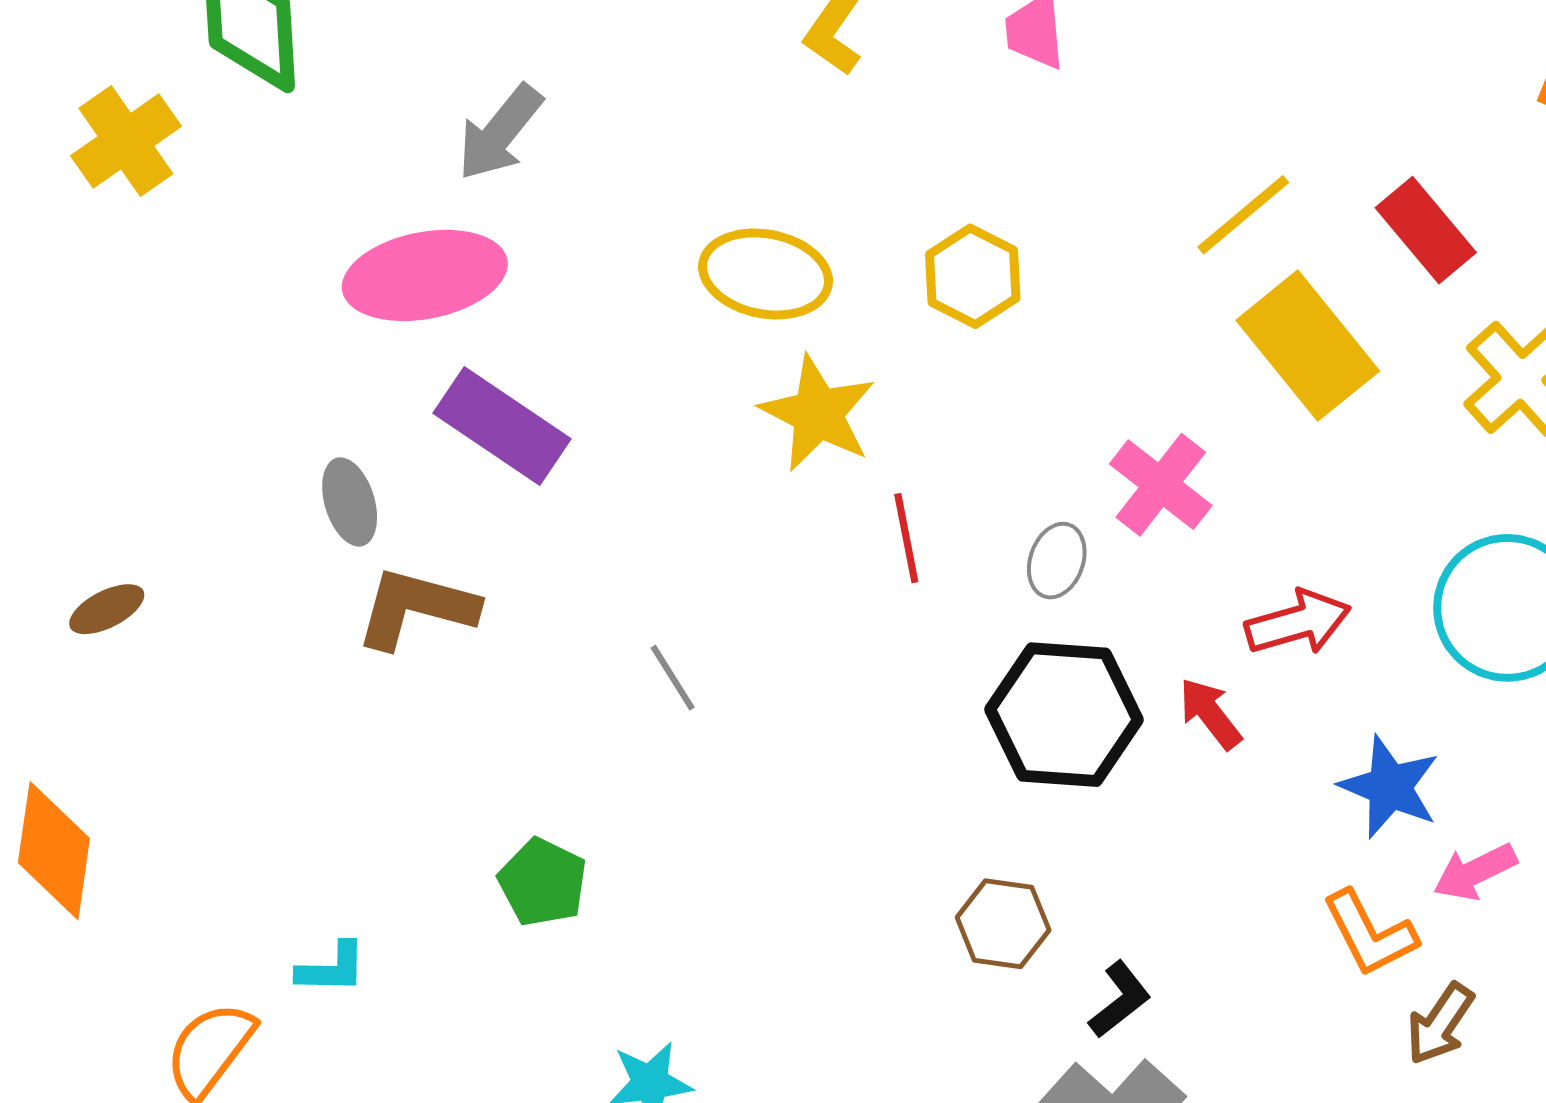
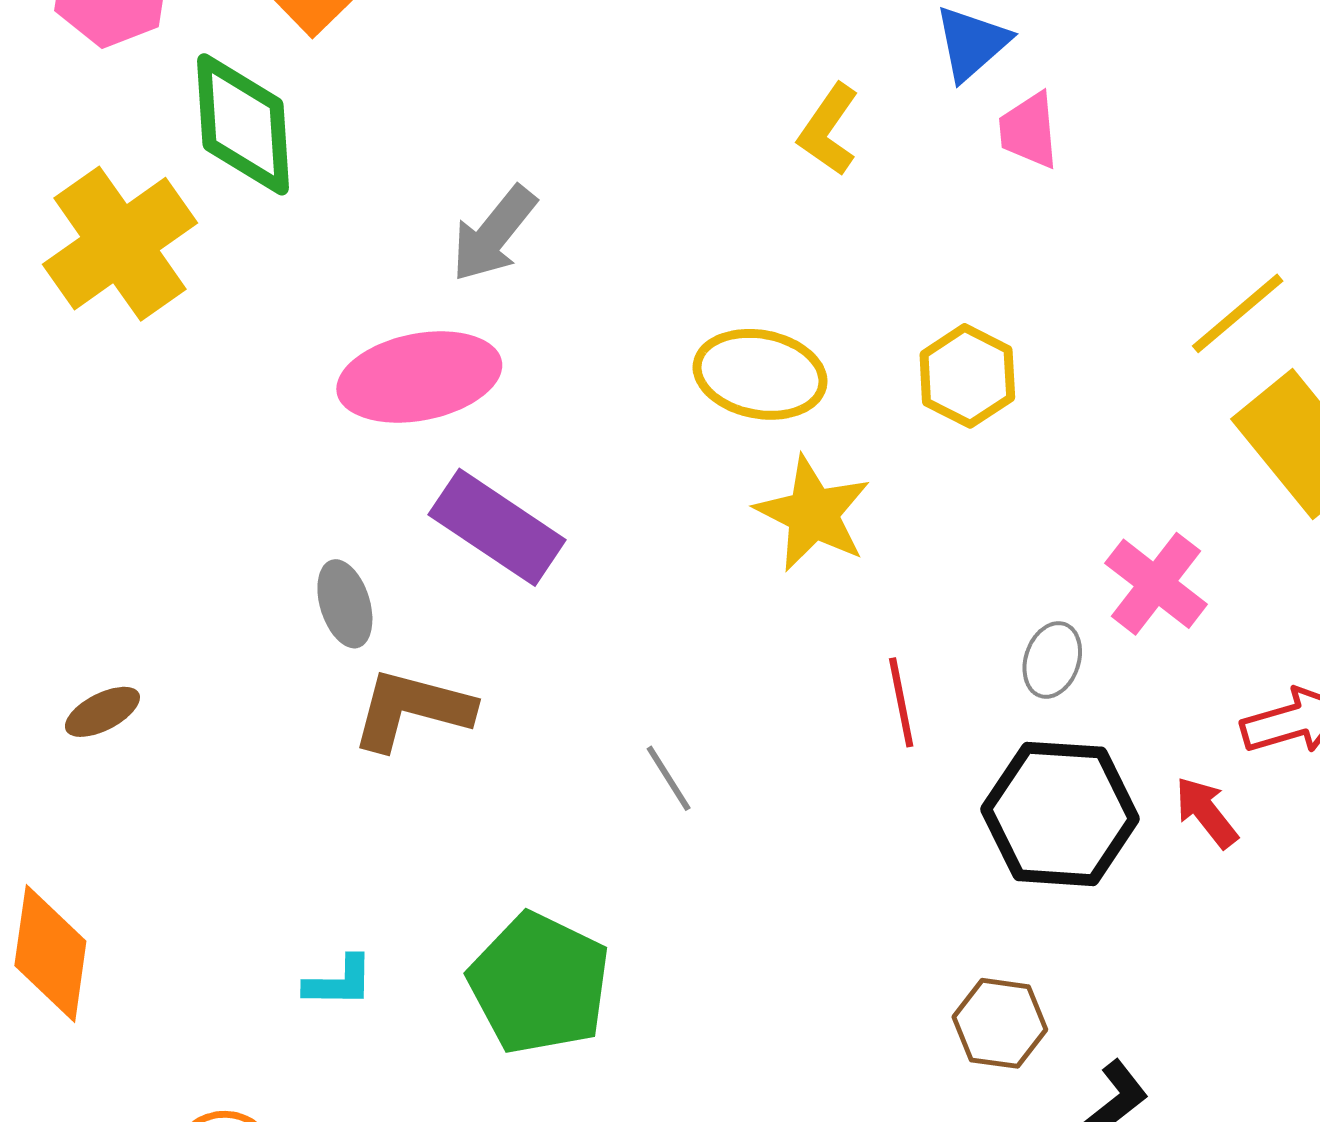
yellow cross: (126, 141) -> (120, 244), size x1.4
red line: (906, 538) -> (901, 702), moved
green pentagon: (543, 882) -> (539, 983), size x1.6
cyan L-shape: (332, 968) -> (339, 982), moved

